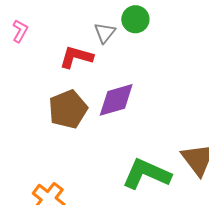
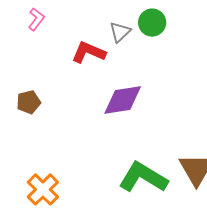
brown pentagon: (68, 109) -> (29, 102), moved, size x0.6

